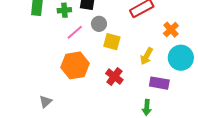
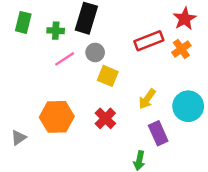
orange cross: (171, 30) -> (181, 49), moved
orange hexagon: (75, 65) -> (57, 117), moved
purple rectangle: (159, 83) -> (158, 133), turned 48

